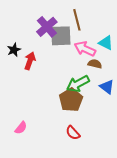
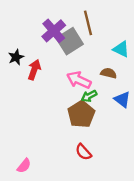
gray square: (61, 36) -> (70, 41), turned -30
pink arrow: (85, 49) -> (79, 80), moved
green arrow: (78, 84) -> (89, 96), size x0.6
pink semicircle: (21, 128) -> (24, 166), moved

